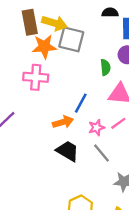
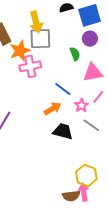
yellow arrow: (54, 23) -> (36, 22), moved, turned 75
pink cross: (36, 77) -> (30, 66), moved
blue line: (81, 103) -> (63, 89), turned -66

